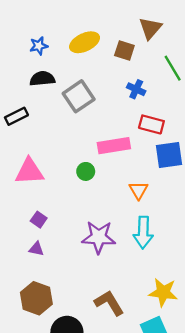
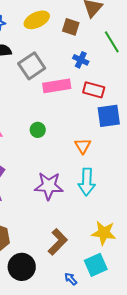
pink rectangle: (114, 146) -> (57, 86), moved
brown L-shape: (109, 303) -> (58, 242), turned 76

